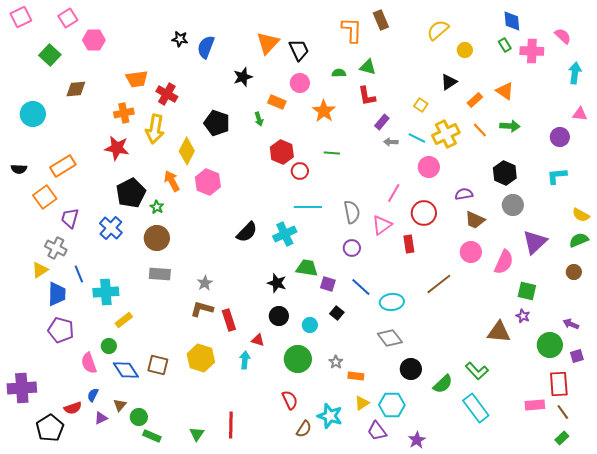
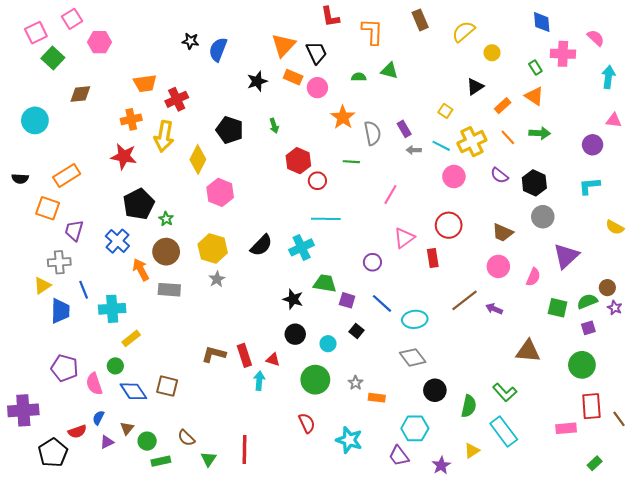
pink square: (21, 17) -> (36, 33), moved
brown rectangle: (381, 20) -> (420, 20), moved
green rectangle: (505, 45) -> (535, 68), moved
red cross: (167, 94) -> (177, 99), turned 35
red L-shape: (367, 96) -> (330, 17), moved
orange rectangle: (277, 102) -> (293, 77), moved
purple rectangle: (382, 122) -> (404, 129), turned -70
orange arrow: (172, 181) -> (141, 270), moved
pink line: (394, 193) -> (390, 195), moved
purple semicircle: (464, 194) -> (499, 175), moved, turned -132
orange square: (45, 197) -> (48, 208), turned -35
gray semicircle: (352, 212) -> (372, 133), moved
green semicircle: (579, 240) -> (587, 301), moved
gray cross: (56, 248) -> (59, 262), turned -30
pink semicircle: (504, 262) -> (533, 277), size x0.7
gray star: (205, 283) -> (217, 279), moved
brown L-shape: (202, 309) -> (214, 354), moved
purple star: (523, 316) -> (615, 308), moved
red rectangle: (229, 320) -> (244, 355), moved
purple arrow: (571, 324) -> (494, 309), moved
purple pentagon: (61, 330) -> (65, 368), moved
purple square: (577, 356) -> (588, 328), moved
yellow hexagon: (201, 358) -> (213, 248), moved
green semicircle: (443, 384) -> (469, 406), turned -35
yellow triangle: (362, 403) -> (472, 451), moved
brown line: (563, 412) -> (619, 419), moved
brown semicircle: (304, 429) -> (186, 438), moved, turned 102
green rectangle: (152, 436) -> (161, 461), turned -36

